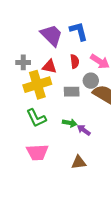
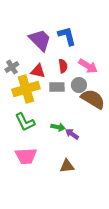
gray cross: (23, 62) -> (12, 67), turned -32
gray rectangle: (72, 92) -> (57, 87), moved

